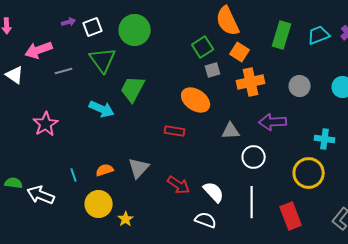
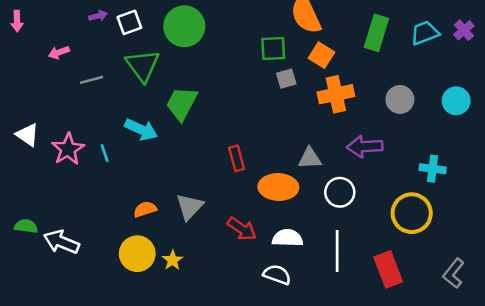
green square: (203, 47) -> (273, 49), turned 30
pink arrow: (39, 50) -> (59, 52), size x0.6
white triangle: (15, 75) -> (27, 135), moved
orange ellipse: (196, 100) -> (278, 187), moved, turned -32
red rectangle: (175, 131) -> (237, 158), turned 66
cyan line: (74, 175) -> (105, 153), moved
white semicircle: (214, 192) -> (288, 238), turned -45
yellow star: (126, 219) -> (173, 260), moved

